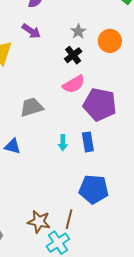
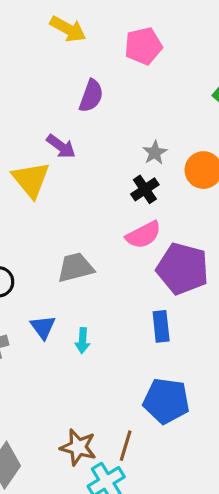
purple arrow: (31, 31) -> (61, 146), moved
cyan arrow: (63, 143) -> (82, 341), moved
blue triangle: (13, 146) -> (43, 327), turned 36

